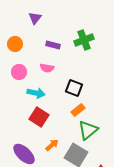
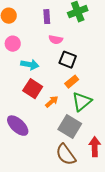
purple rectangle: (53, 45) -> (47, 17), turned 72
pink semicircle: (47, 68) -> (56, 40), moved
orange arrow: (52, 145) -> (52, 102), moved

